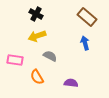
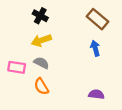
gray semicircle: (50, 56) -> (41, 63), moved
purple semicircle: (71, 83) -> (96, 94), moved

